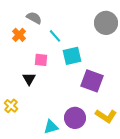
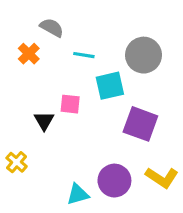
gray circle: (106, 23) -> (144, 55), moved
cyan line: (55, 36) -> (84, 55), turned -40
pink square: (41, 60) -> (70, 104), moved

